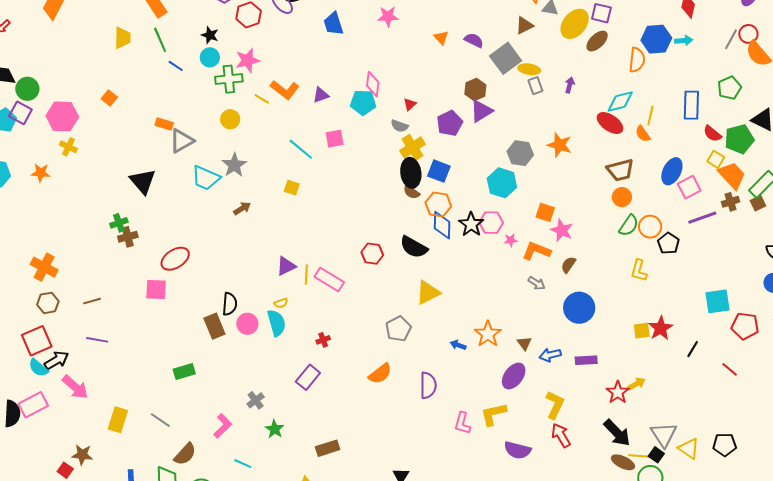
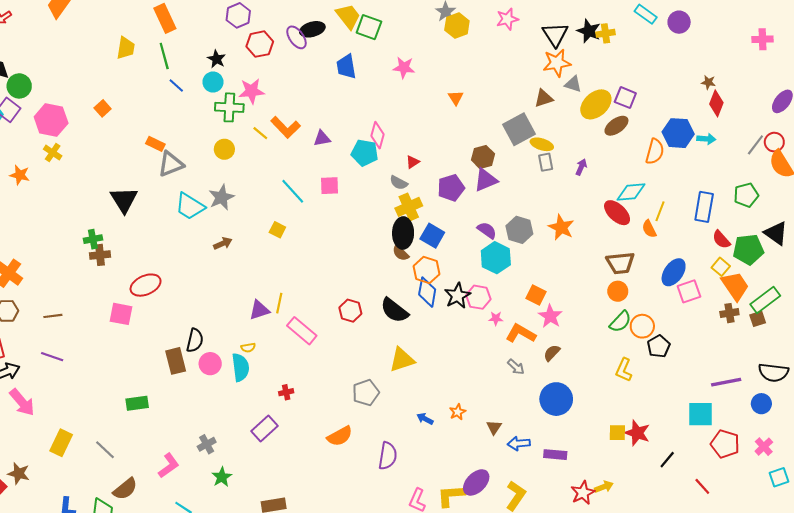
purple semicircle: (474, 40) -> (487, 230), moved
purple line: (702, 218) -> (726, 382), moved
yellow line: (306, 275) -> (279, 303), moved
red star: (661, 328) -> (637, 433), turned -30
orange star: (488, 334) -> (458, 412), size x0.6
purple ellipse: (514, 376) -> (476, 482), moved

